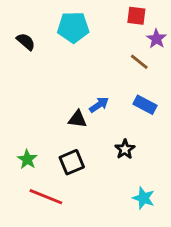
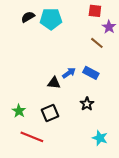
black semicircle: (26, 42) -> (28, 17), moved, turned -72
blue rectangle: (145, 105) -> (91, 73), moved

